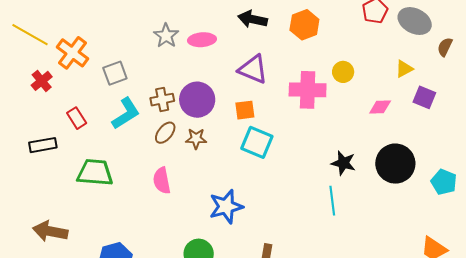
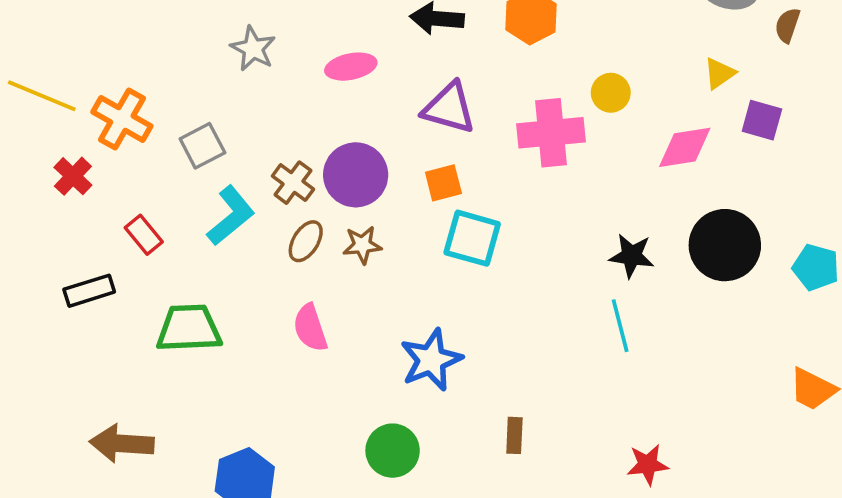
gray star: (166, 36) -> (253, 49), moved
brown cross: (162, 100) -> (293, 183), turned -35
pink diamond: (380, 107) -> (685, 147), size x1.4

